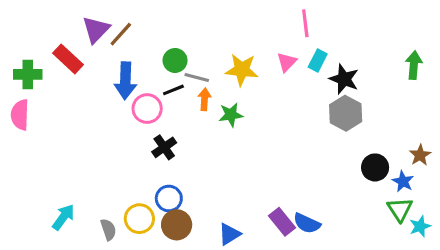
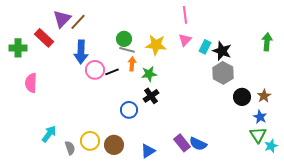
pink line: (305, 23) -> (185, 15), moved
green circle: (175, 60) -> (124, 39), moved
cyan rectangle: (318, 60) -> (205, 47), moved
black line: (173, 90) -> (112, 72), moved
pink semicircle: (20, 115) -> (31, 83), moved
black cross: (164, 147) -> (151, 96), moved
brown star: (420, 155) -> (264, 96), moved
black circle: (375, 167) -> (242, 97), moved
blue circle: (169, 198) -> (129, 110), moved
cyan arrow: (63, 217) -> (49, 134), moved

